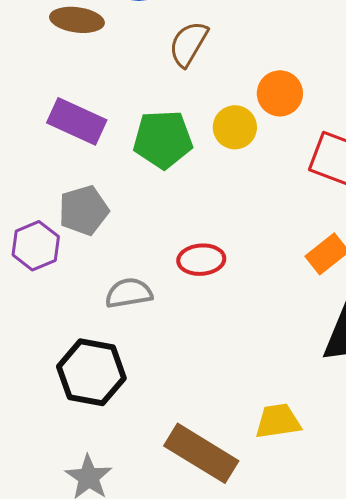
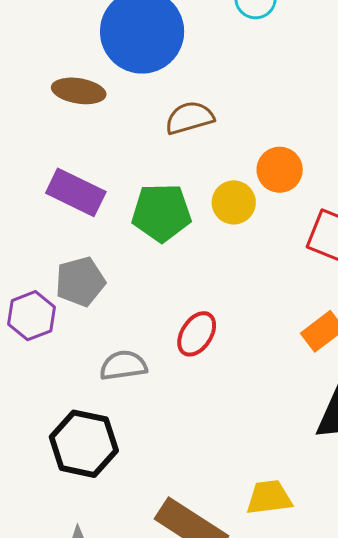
brown semicircle: (188, 44) -> (190, 118), turned 42
red ellipse: (201, 260) -> (197, 334), turned -54

